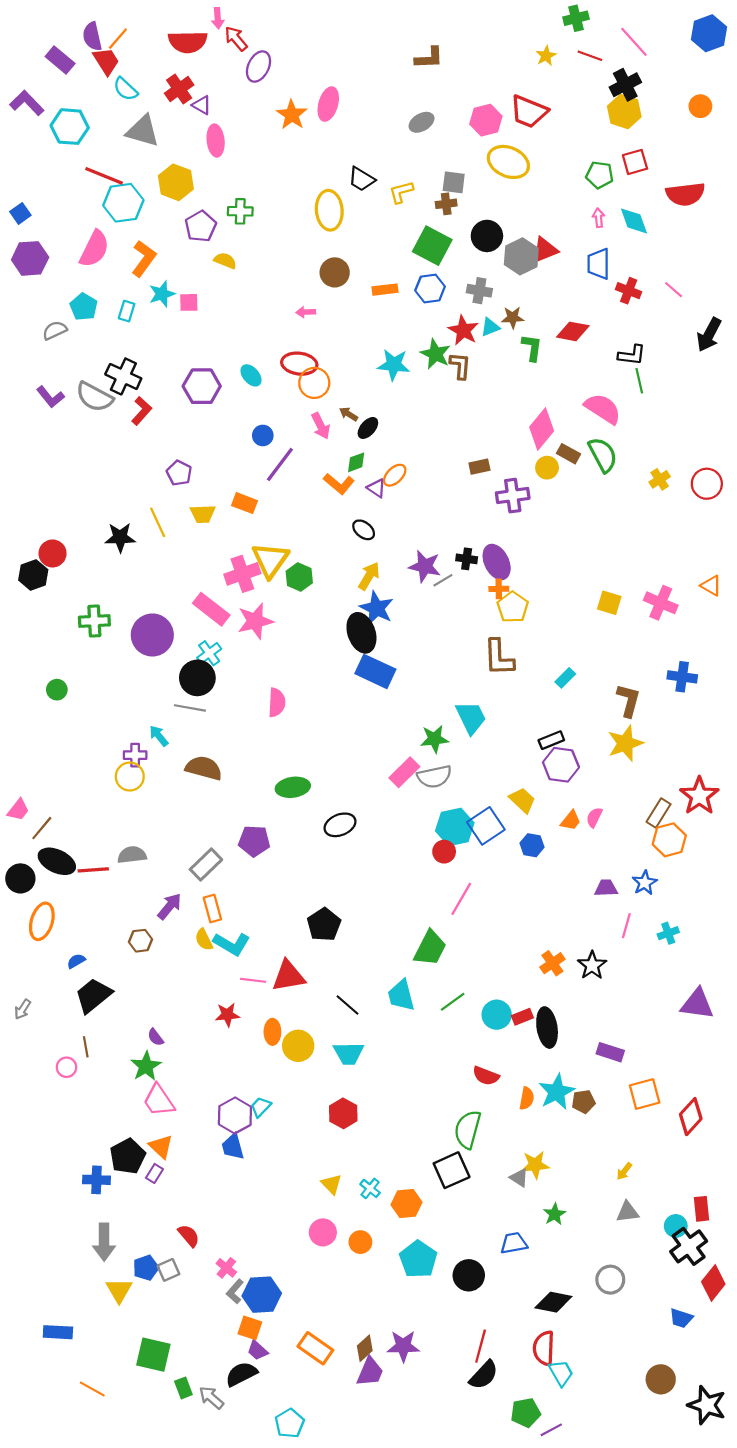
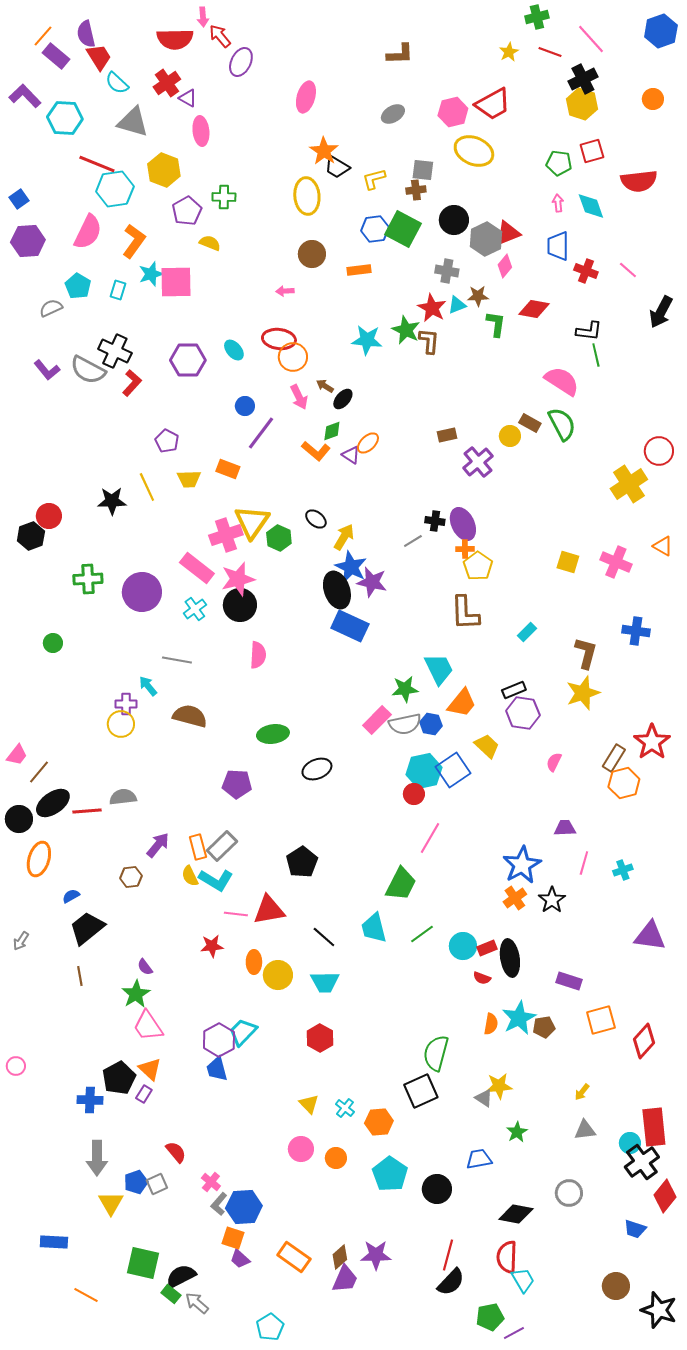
orange line: (118, 39) -> (43, 36), moved
red trapezoid: (529, 112) -> (493, 104), turned -51
orange star: (292, 115) -> (324, 151), moved
blue hexagon: (430, 289) -> (375, 229), moved
pink square: (189, 302) -> (176, 282), size x1.8
pink diamond: (542, 429) -> (505, 266), moved, size x0.6
yellow cross: (660, 479) -> (629, 484), moved, size x1.8
purple cross: (513, 496) -> (478, 462), turned -32
black ellipse: (364, 530) -> (316, 519), moved
purple star: (425, 566) -> (372, 582), moved
black circle: (197, 678) -> (240, 605), moved
orange trapezoid: (571, 821) -> (462, 703), moved, size x1.5
blue hexagon: (532, 845) -> (431, 724), moved
black ellipse: (57, 861) -> (53, 803), turned -60
gray rectangle: (206, 865) -> (222, 846), moved
blue star: (645, 883) -> (522, 865), moved, size x1.6
pink circle: (66, 1067) -> (16, 1066), moved
red semicircle: (486, 1076) -> (482, 978), moved, size x0.7
cyan trapezoid: (261, 1107) -> (243, 1032), size x1.4
red rectangle: (701, 1209) -> (654, 1127), size x1.6
black semicircle: (241, 1374) -> (181, 1276), moved
green rectangle: (183, 1388) -> (171, 1294), turned -30

